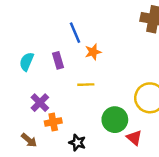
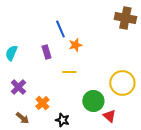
cyan semicircle: (27, 62) -> (11, 53), moved
purple cross: (40, 103) -> (18, 87), moved
orange cross: (53, 122) -> (42, 103), turned -32

